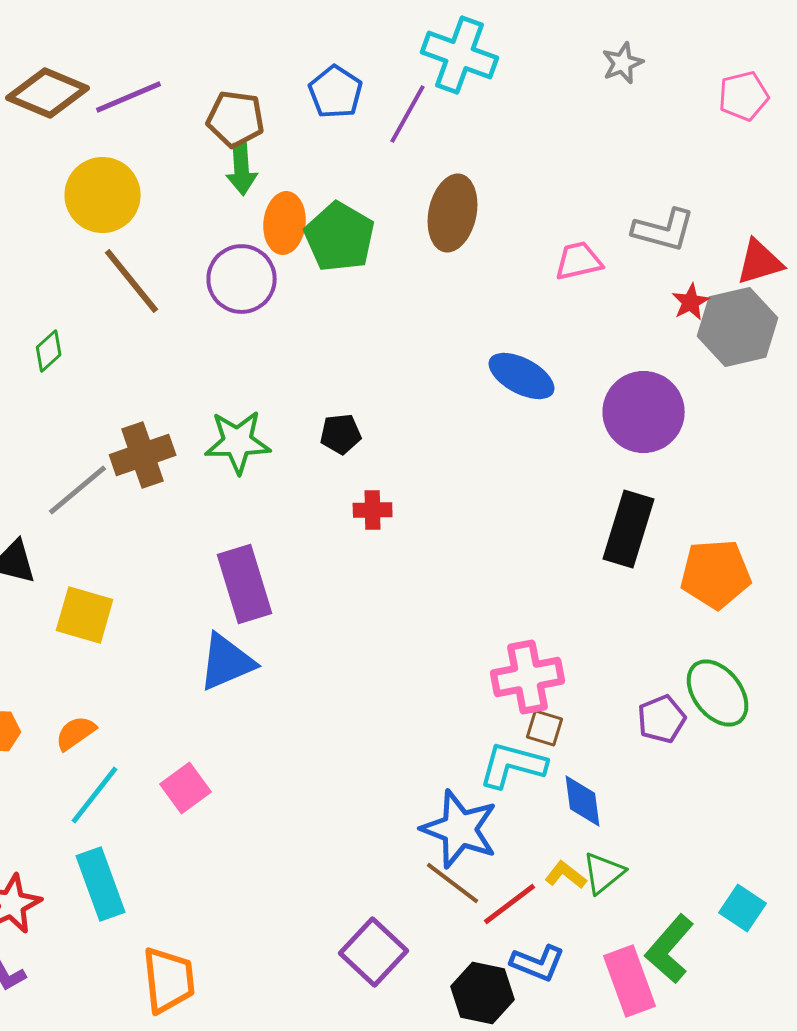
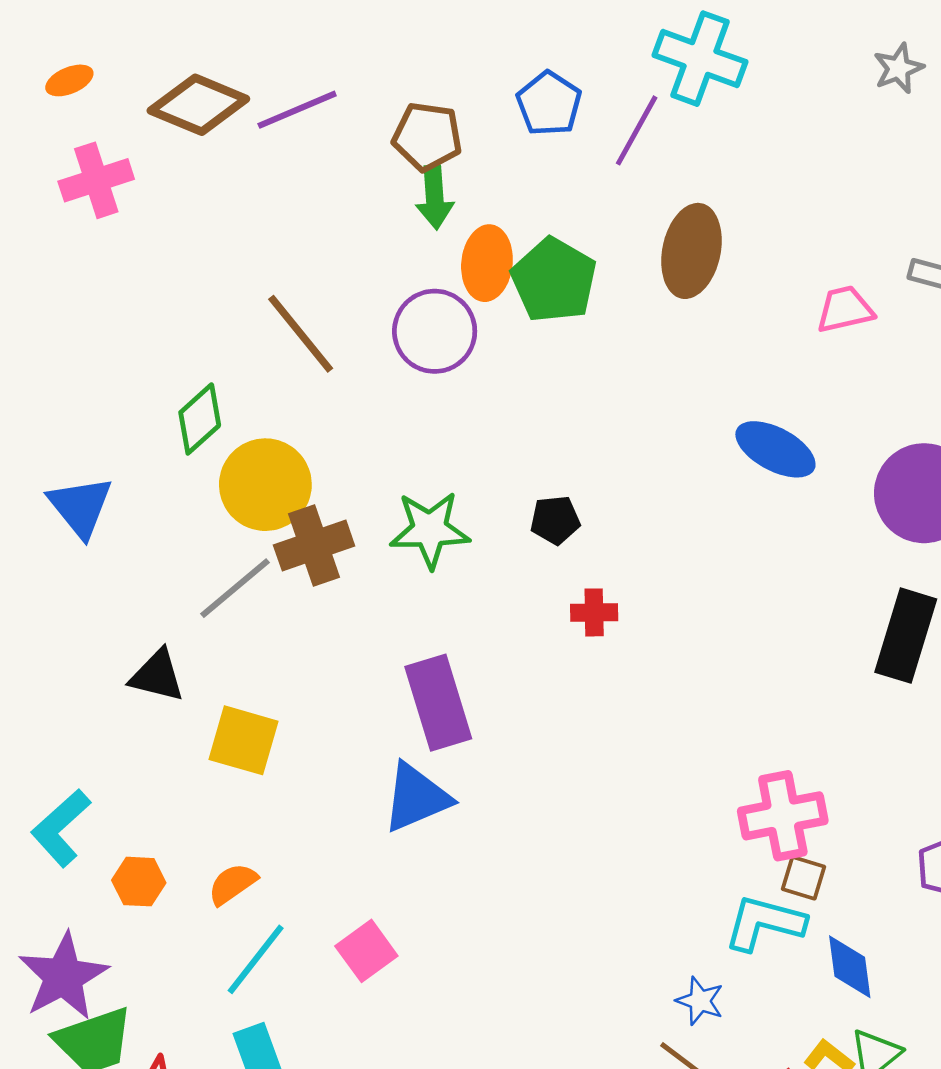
yellow circle: (103, 195) -> (265, 485), moved
green diamond: (49, 351) -> (200, 419), size x1.4
blue star: (460, 829) -> (700, 1001), size x0.5

